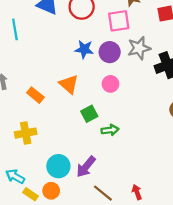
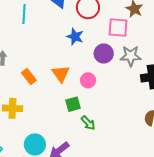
blue star: (84, 49) -> (75, 37), moved
pink circle: (110, 84) -> (88, 80), moved
green arrow: (110, 130) -> (88, 123), turned 42

